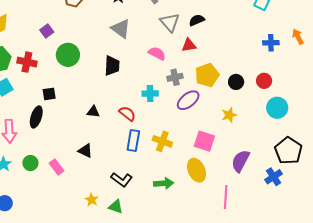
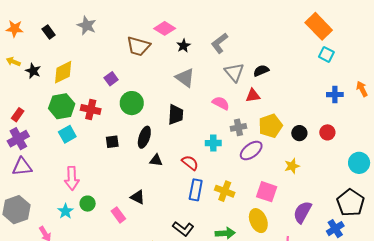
cyan circle: (277, 108) -> (359, 163), moved
black ellipse: (36, 117) -> (144, 137), moved
black triangle: (85, 151) -> (138, 197), moved
green circle: (30, 163) -> (88, 204), moved

